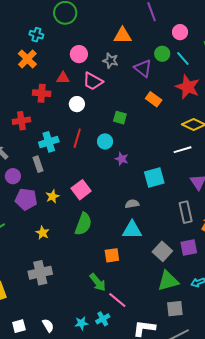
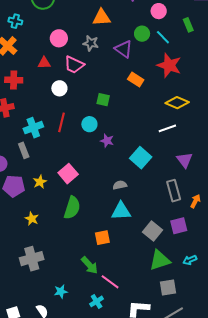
red cross: (42, 93) -> (14, 80), moved
cyan square: (154, 178) -> (141, 158), turned -30
cyan star: (81, 323) -> (61, 291), moved

